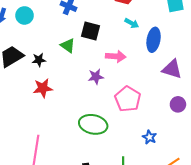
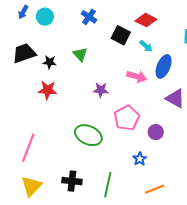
black square: (91, 31) -> (121, 35), moved
pink arrow: (116, 56) -> (137, 77), moved
purple circle: (178, 104) -> (156, 132), moved

